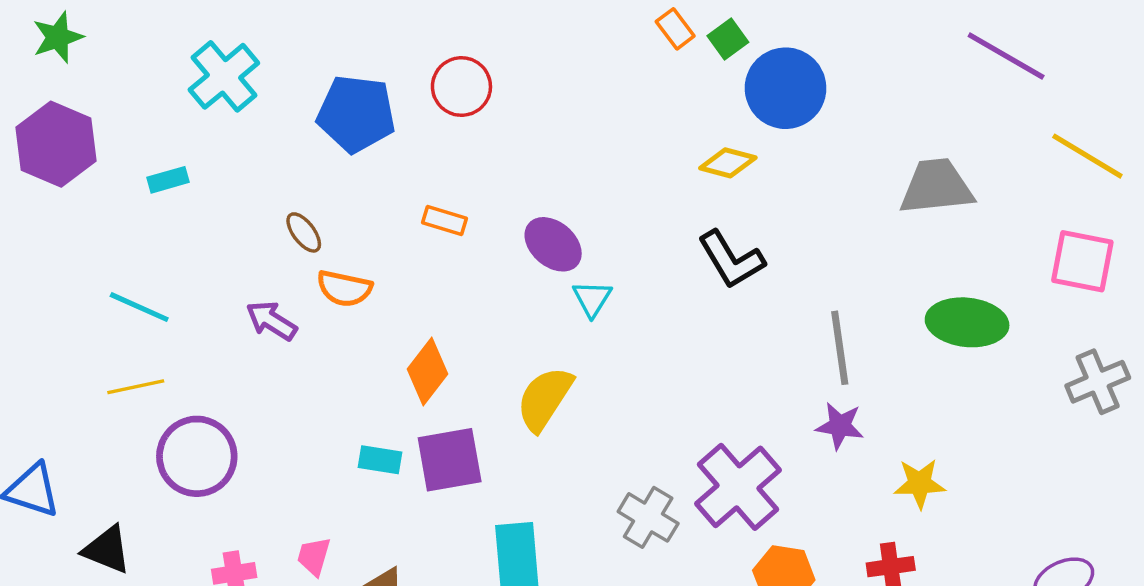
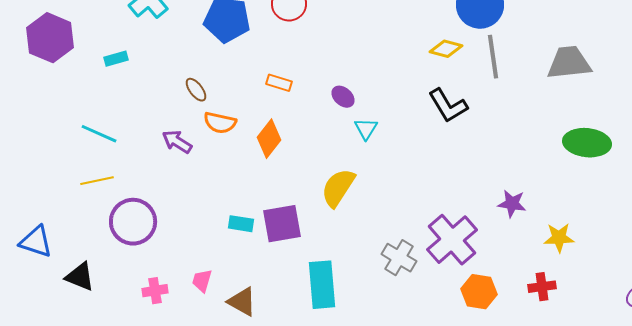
purple ellipse: (553, 244) -> (343, 97), size x0.7
gray line: (840, 348) -> (493, 57), moved
orange diamond: (428, 372) -> (269, 139), moved

